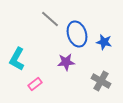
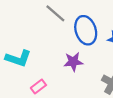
cyan L-shape: (17, 59) -> (18, 58), turned -100

